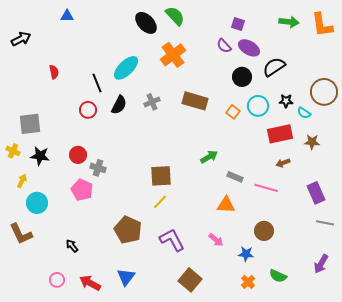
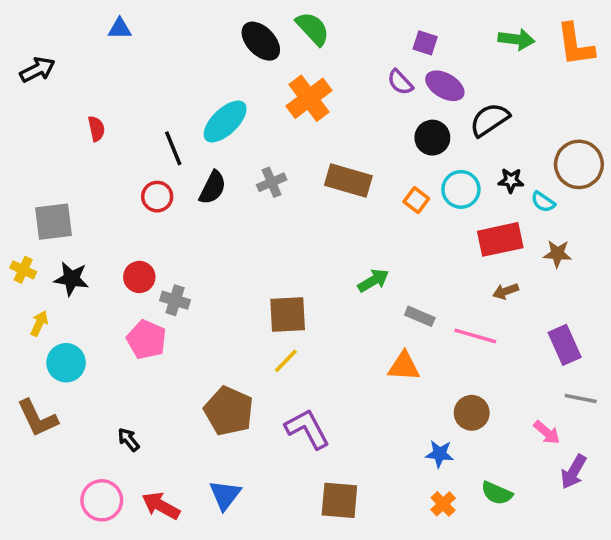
pink arrow: (216, 240) -> (547, 432), moved
pink circle: (57, 280) -> (102, 500), size x1.5
brown square: (190, 280) -> (339, 500), turned -35

